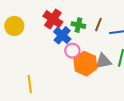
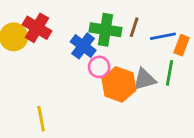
red cross: (53, 19) -> (37, 28), moved
green cross: (78, 25) -> (105, 30), size x1.5

